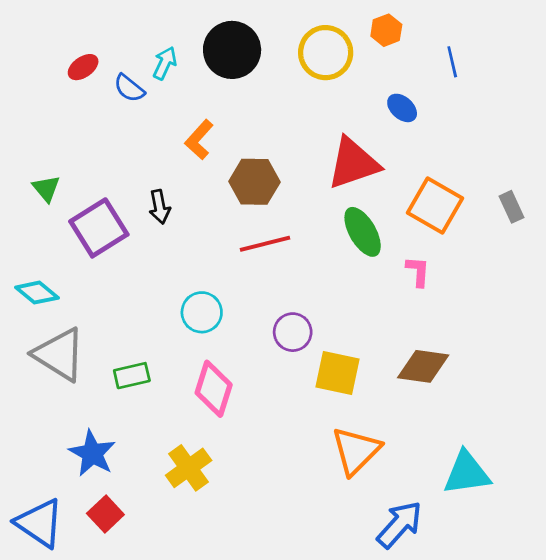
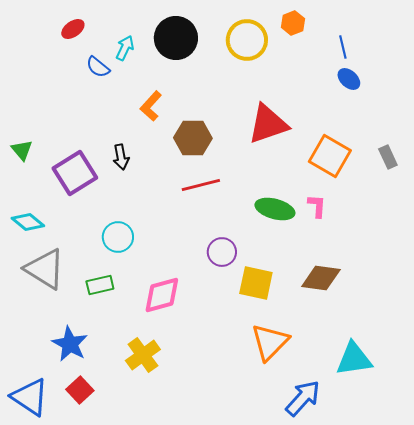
red ellipse: (83, 67) -> (73, 29), moved
blue ellipse: (402, 108) -> (349, 79), moved
green triangle: (46, 188) -> (22, 150), moved
green ellipse: (363, 232) -> (275, 209), moved, turned -45
cyan circle: (202, 312) -> (118, 237), moved
pink diamond: (214, 389) -> (162, 295), turned 57

